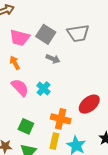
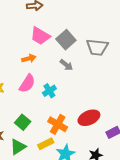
orange arrow: (15, 63) -> (29, 58), turned 88
pink semicircle: (20, 87) -> (27, 83), turned 60
yellow rectangle: (54, 141) -> (46, 144), turned 35

